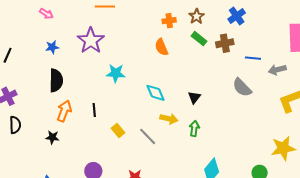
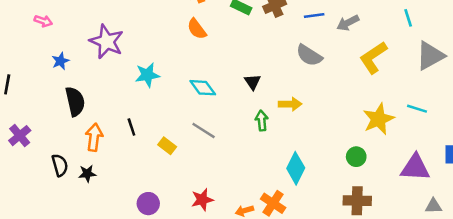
yellow arrow: (169, 119) -> (290, 104), moved
black semicircle: (15, 125) -> (60, 165), moved
gray line: (148, 136) -> (204, 130), moved

